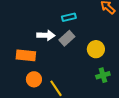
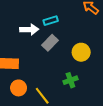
white arrow: (46, 35) -> (29, 29), moved
green cross: (103, 75) -> (70, 80), moved

